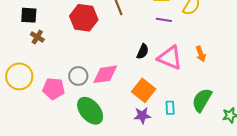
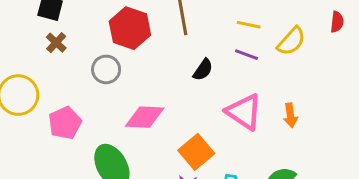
black semicircle: (143, 51) -> (203, 70), moved
gray circle: (78, 76) -> (106, 69), moved
pink pentagon: (54, 89) -> (65, 123), turned 30

